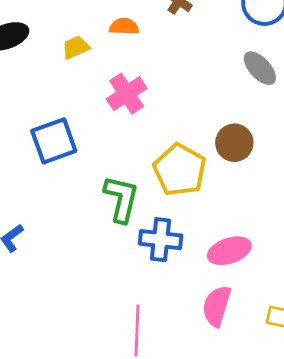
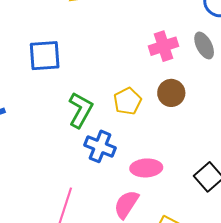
pink cross: (127, 94) -> (163, 46), moved
yellow pentagon: (180, 170) -> (127, 101), size x0.7

